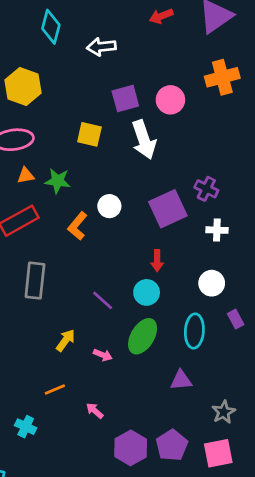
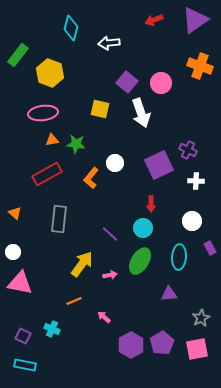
orange cross: (222, 77) -> (200, 66), turned 35
purple square: (125, 99) -> (127, 82), turned -35
yellow arrow: (66, 340) -> (82, 264), size x1.5
pink arrow: (103, 355) -> (110, 275), turned -32

